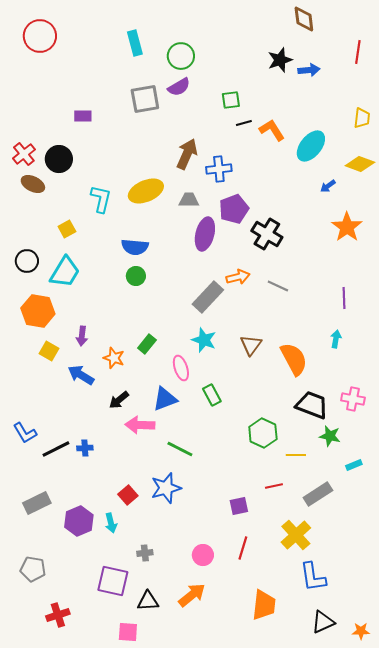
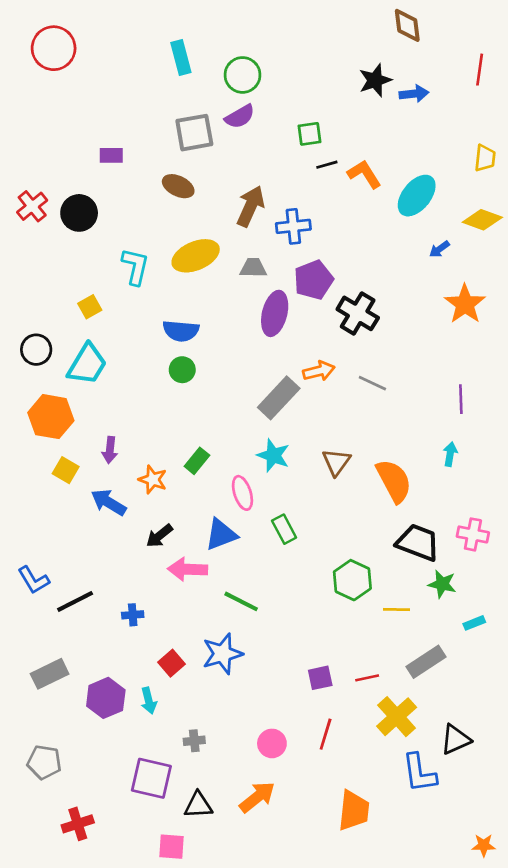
brown ellipse: (33, 184) -> (178, 186), moved
blue cross: (85, 448) -> (133, 615), moved
red line: (274, 486) -> (367, 678), moved
black triangle: (323, 622) -> (456, 739), moved

